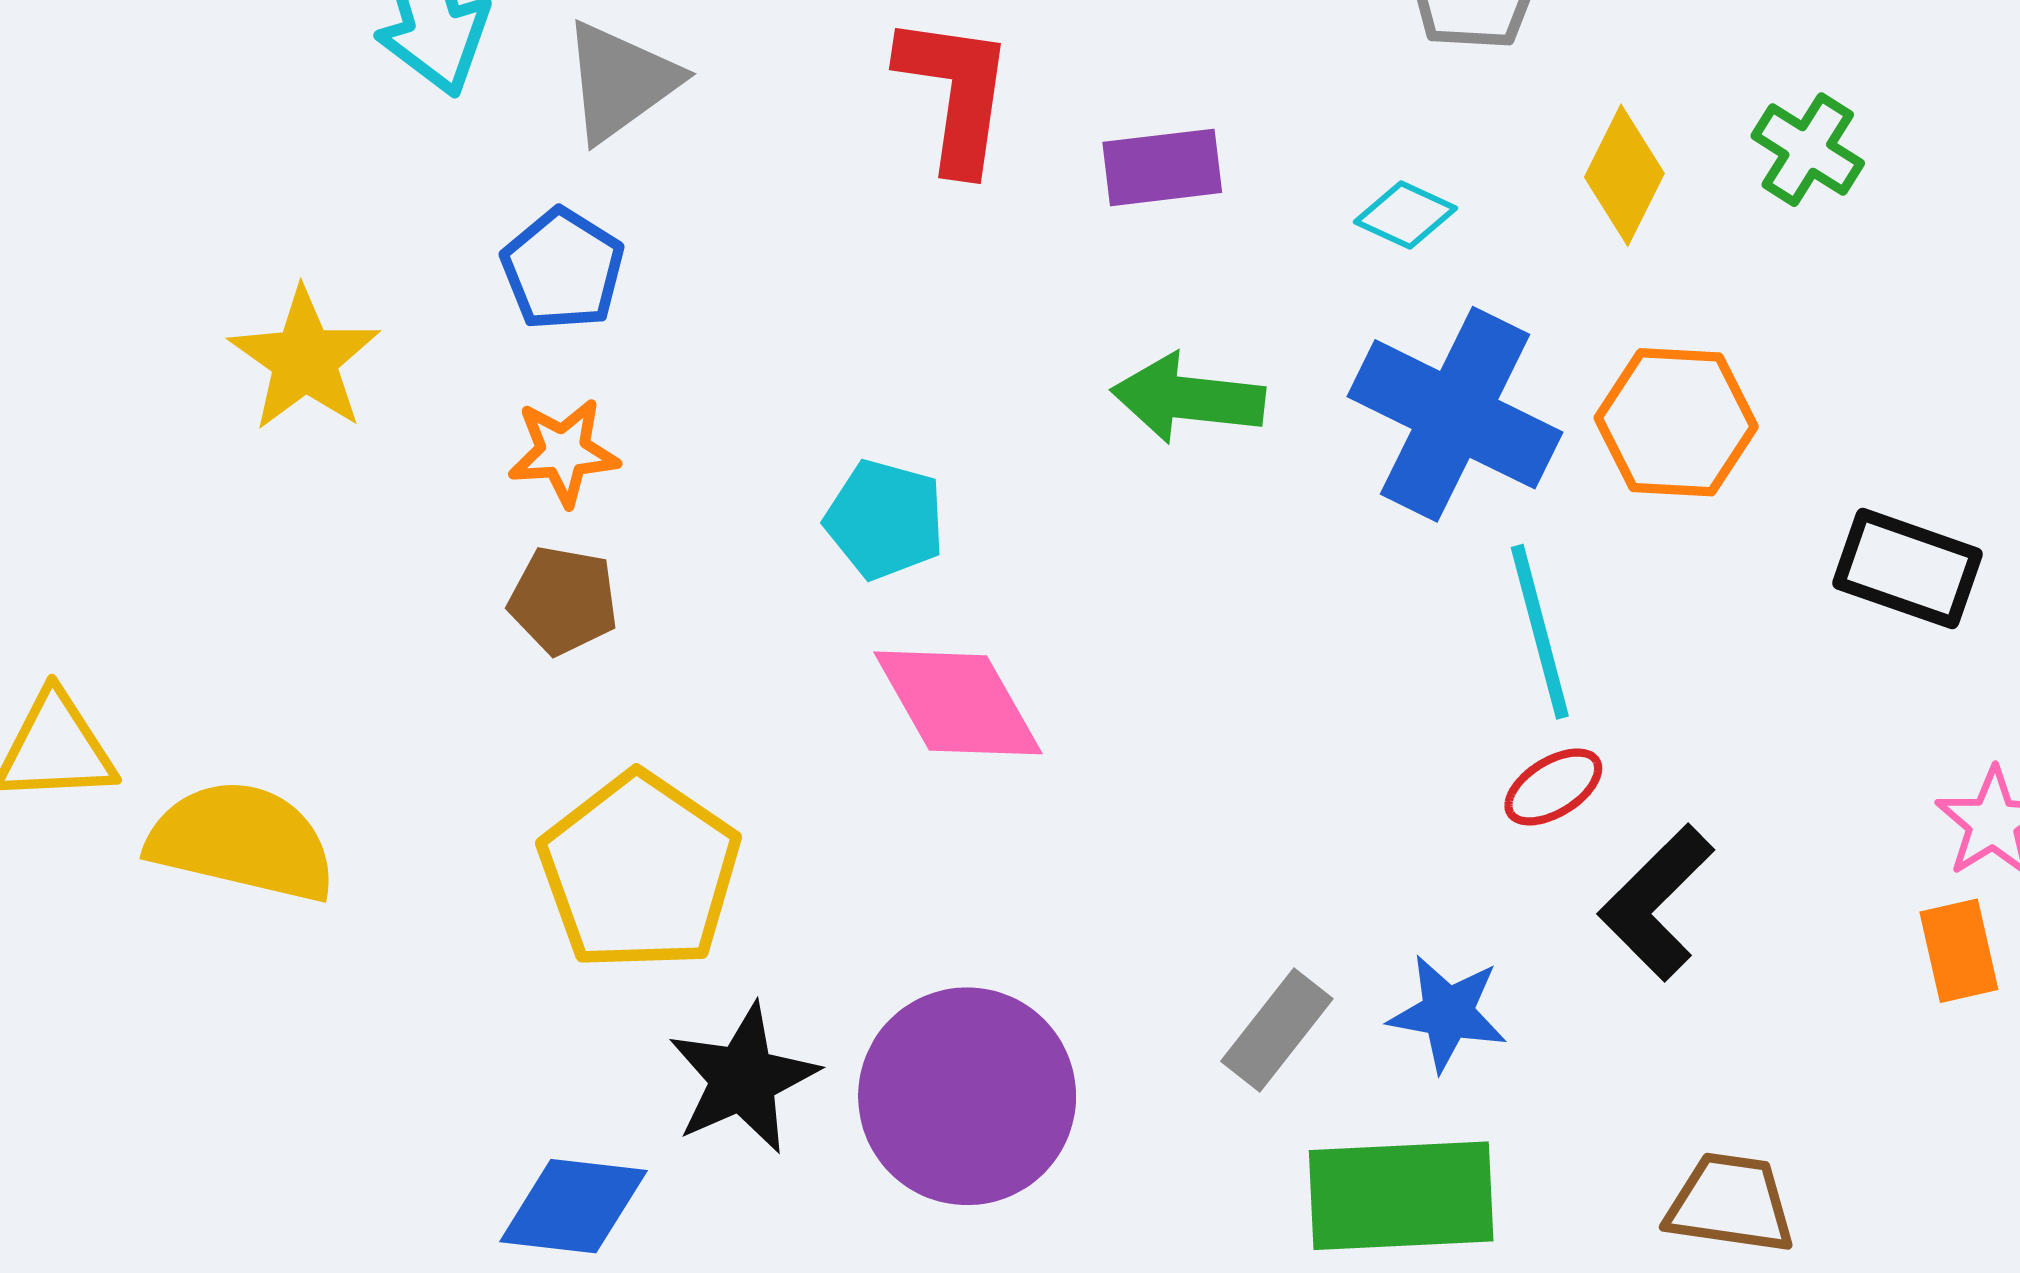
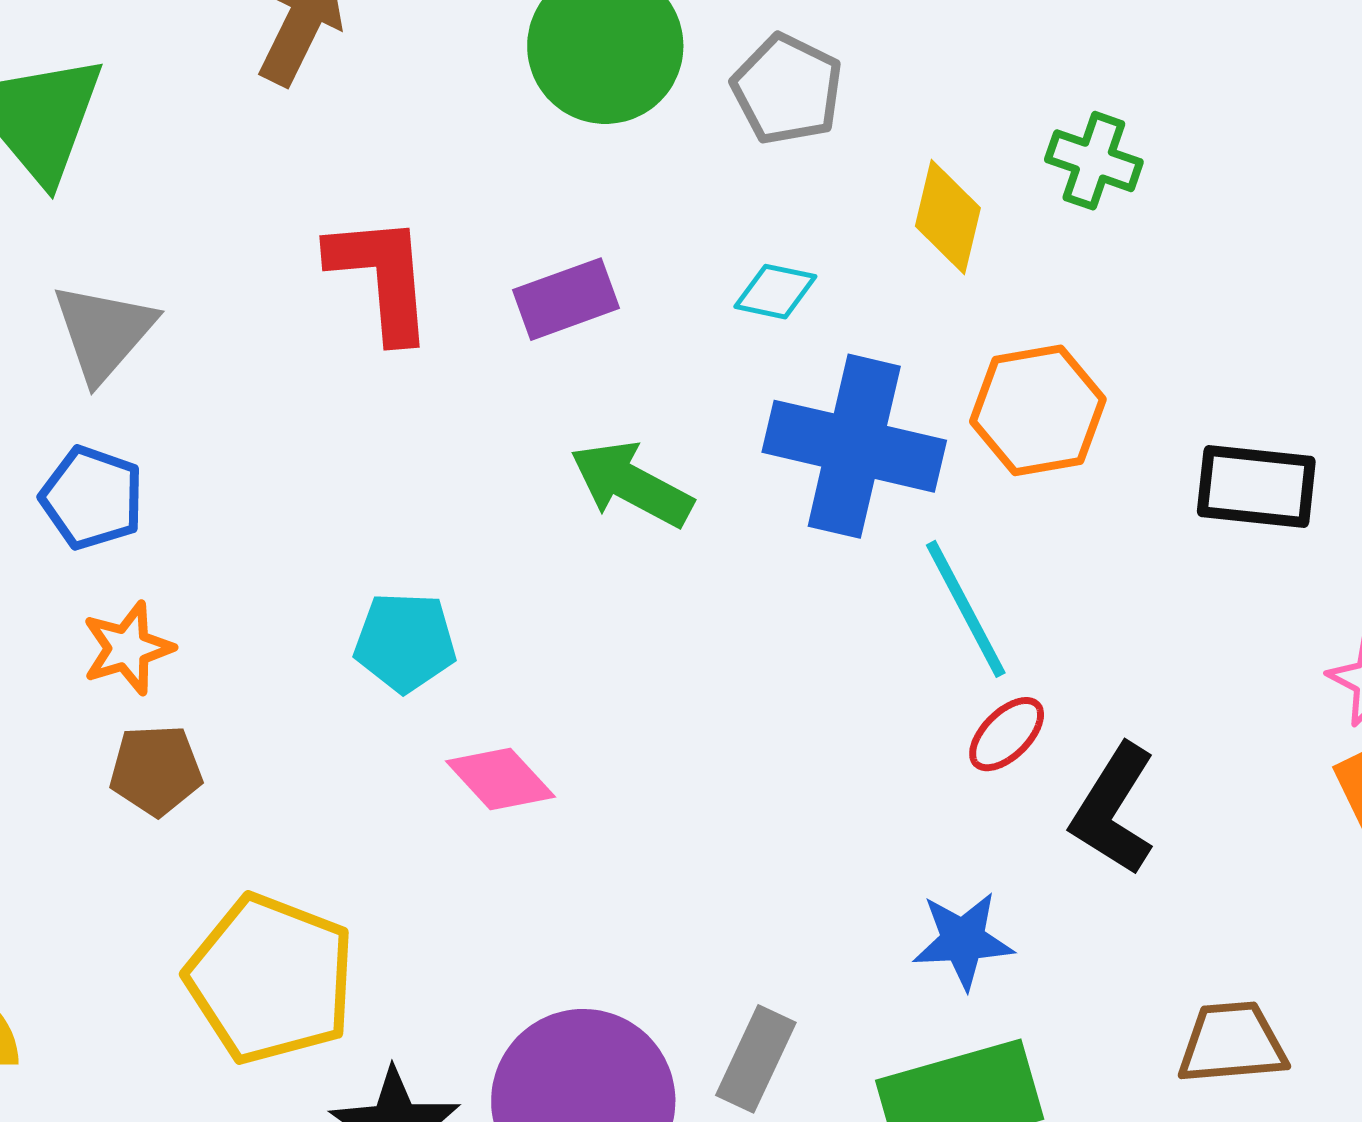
green arrow: (1188, 398) -> (631, 484), turned 35
pink diamond: (958, 703) -> (500, 779), size x0.7
gray rectangle: (1277, 1030) -> (756, 1059), moved

